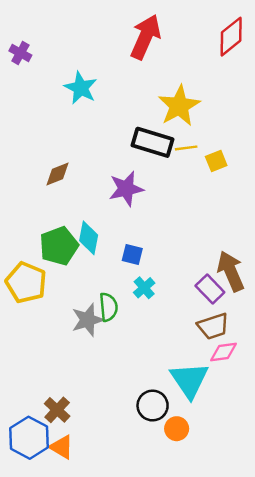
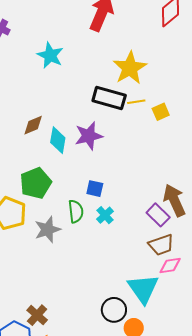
cyan diamond: (89, 238) -> (58, 140), moved
green semicircle: (108, 307) -> (76, 211), moved
gray star: (88, 320) -> (48, 230), moved

